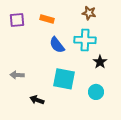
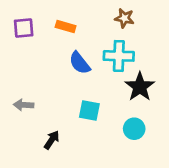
black star: (100, 62) -> (140, 87), size x1.5
cyan square: (64, 79) -> (89, 111), size x0.7
black arrow: (37, 100) -> (52, 140), turned 104

